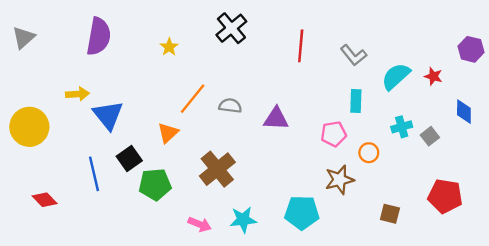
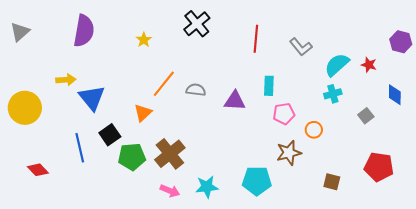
cyan rectangle: (356, 101) -> (269, 86), moved
cyan cross: (402, 127) -> (333, 94), moved
brown cross: (217, 169) -> (170, 154), moved

